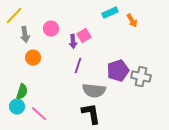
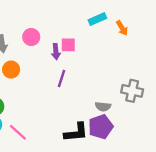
pink square: (84, 36) -> (68, 45), turned 32
purple pentagon: (118, 71) -> (101, 127), moved
gray semicircle: (94, 91) -> (103, 107), moved, size x0.6
black L-shape: (91, 114) -> (76, 132), turned 95

